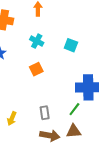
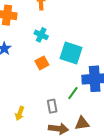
cyan square: (71, 45) -> (71, 53), moved, size x1.6
green line: (74, 109) -> (73, 93), moved

